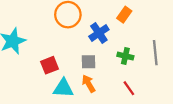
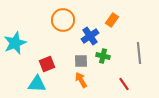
green cross: (125, 56) -> (103, 56), moved
cyan triangle: (63, 88) -> (37, 84), moved
red line: (129, 88) -> (124, 84), moved

